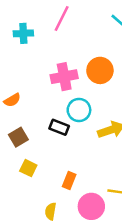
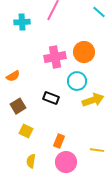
cyan circle: (79, 110) -> (77, 81), moved
pink circle: (91, 206) -> (66, 162), moved
yellow semicircle: (51, 211) -> (31, 161), moved

